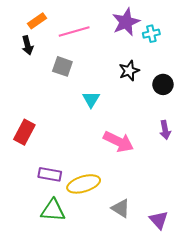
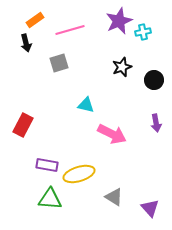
gray square: (62, 66) -> (59, 63), turned -36
cyan triangle: (91, 99) -> (86, 105), moved, turned -48

